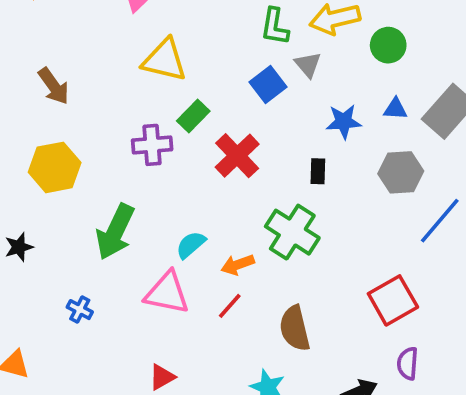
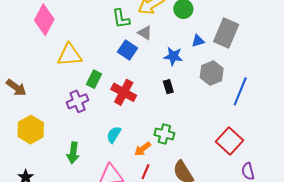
blue star: (344, 122) -> (173, 56), turned 30
green arrow: (115, 232) -> (73, 153), size x0.7
green cross: (292, 232) -> (164, 134), moved, size x0.7
cyan semicircle: (191, 245) -> (114, 135), moved

